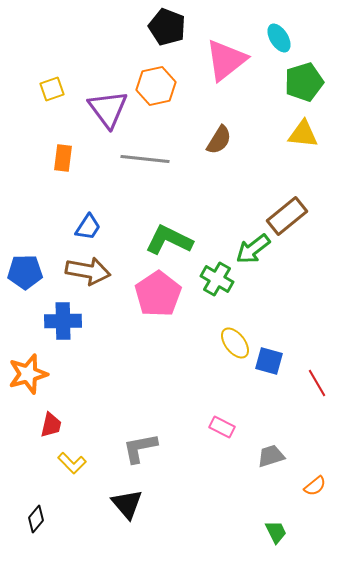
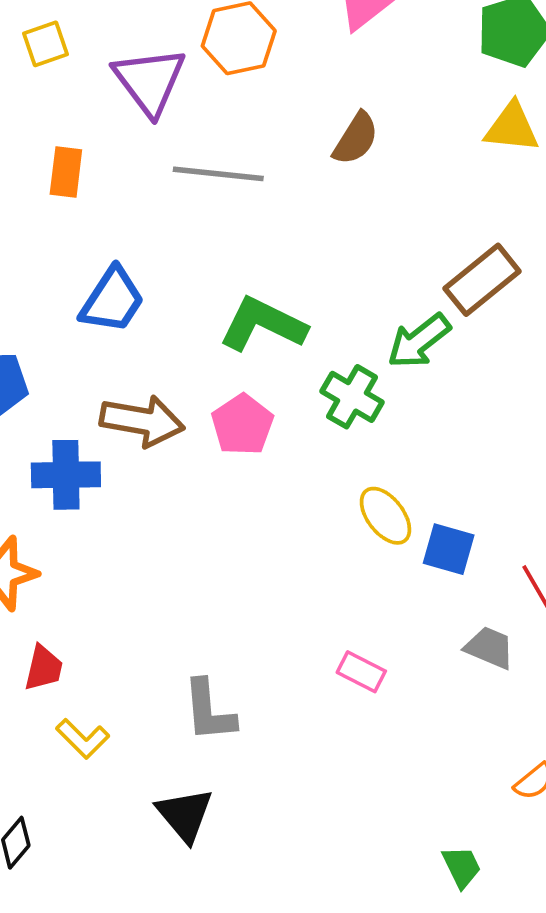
blue trapezoid: (88, 227) -> (112, 300), size x1.4
brown arrow: (88, 271) -> (142, 421), moved
pink pentagon: (158, 294) -> (242, 425), size x0.7
gray L-shape: (140, 448) -> (209, 711), turned -84
gray trapezoid: (271, 456) -> (489, 648), moved, turned 40

